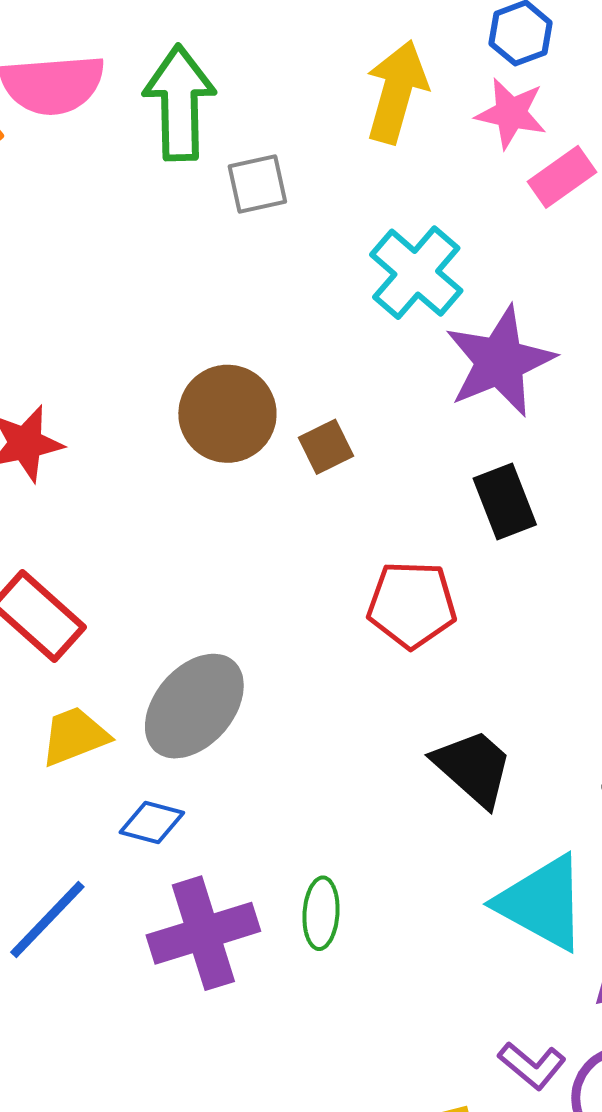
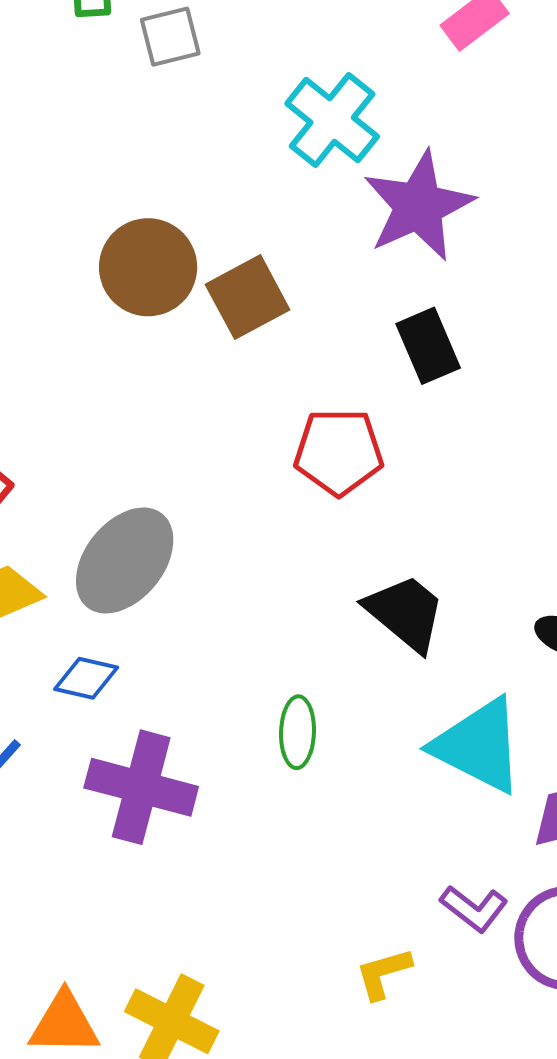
brown square: (326, 447) -> (248, 297), size x1.5
green ellipse: (321, 913) -> (298, 732), moved
purple cross: (203, 933) -> (141, 787), turned 34

